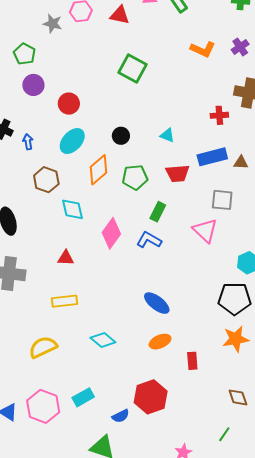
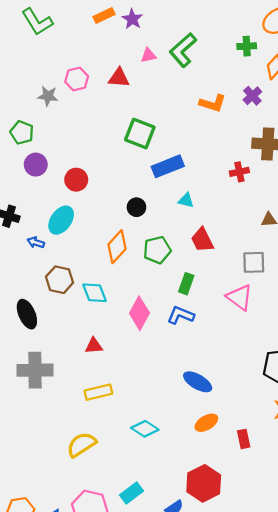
cyan ellipse: (72, 141) -> (61, 220), moved
blue arrow: (28, 142) -> (36, 242), moved, turned -56
blue rectangle: (212, 157) -> (168, 166), moved
red trapezoid: (178, 173) -> (202, 240), turned 75
brown hexagon: (46, 180) -> (60, 280), moved

